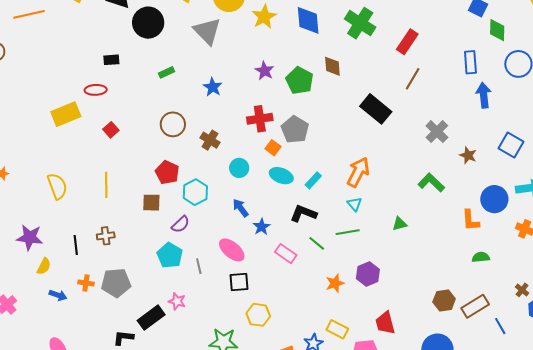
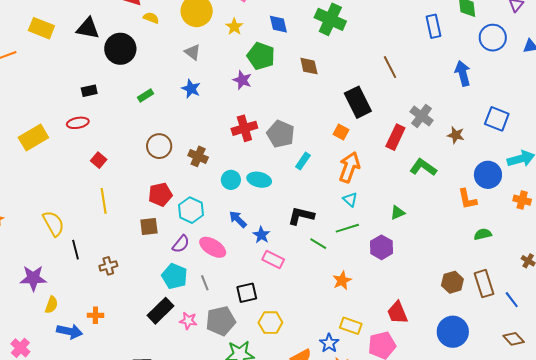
yellow star: (264, 17) -> (234, 27), size x0.7
blue diamond: (308, 20) -> (278, 24), size x0.7
gray triangle: (207, 31) -> (193, 52), moved, size x0.6
red rectangle: (407, 42) -> (395, 137), moved
blue rectangle: (470, 62) -> (433, 26), moved
brown line: (413, 79) -> (390, 67), turned -50
green pentagon: (300, 80) -> (261, 56), moved
blue star: (213, 87) -> (191, 89), moved
black rectangle: (376, 109) -> (358, 102), turned 32
yellow rectangle: (66, 114) -> (33, 138), moved
orange square: (273, 148) -> (341, 132), moved
red pentagon: (167, 172) -> (160, 194), turned -30
cyan ellipse: (281, 176) -> (259, 180), moved
cyan rectangle: (313, 180) -> (303, 161), moved
yellow line: (106, 185) -> (104, 201), moved
black line: (76, 245) -> (76, 250), moved
pink ellipse: (232, 250) -> (213, 247), moved
pink rectangle: (286, 254) -> (273, 259), moved
purple hexagon: (368, 274) -> (382, 247), moved
gray pentagon: (116, 283) -> (221, 321), moved
blue arrow: (58, 295) -> (70, 331), size x1.4
brown rectangle: (475, 306) -> (484, 284), turned -68
black rectangle: (151, 318) -> (160, 311), moved

